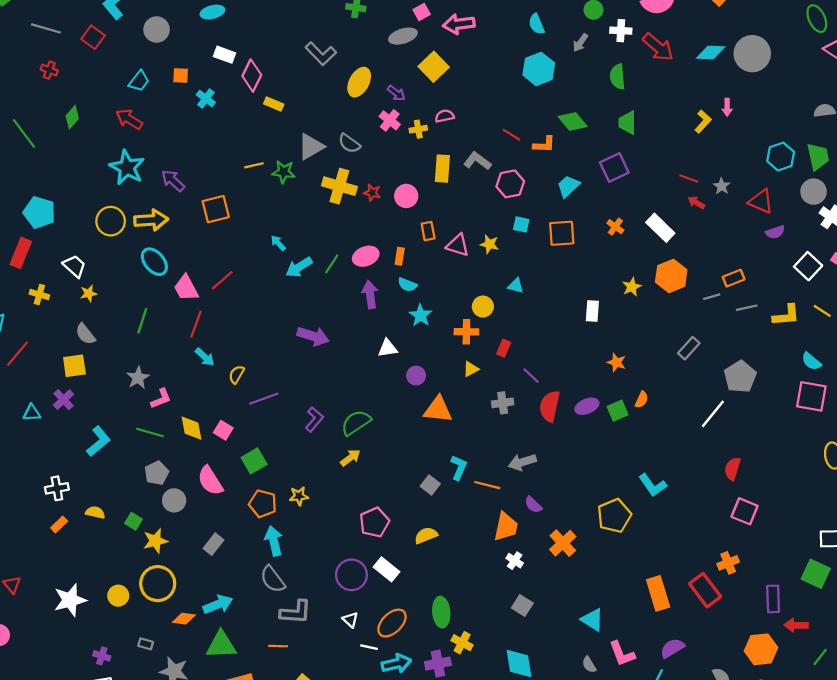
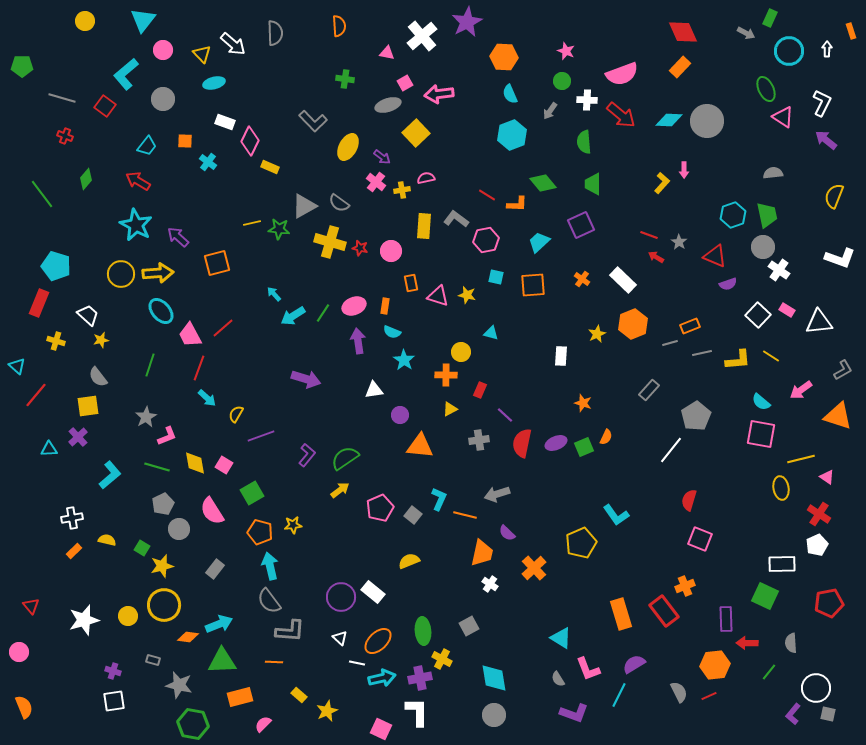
pink pentagon: (374, 522) -> (380, 508), moved
gray square: (522, 606) -> (469, 626), moved, turned 30

